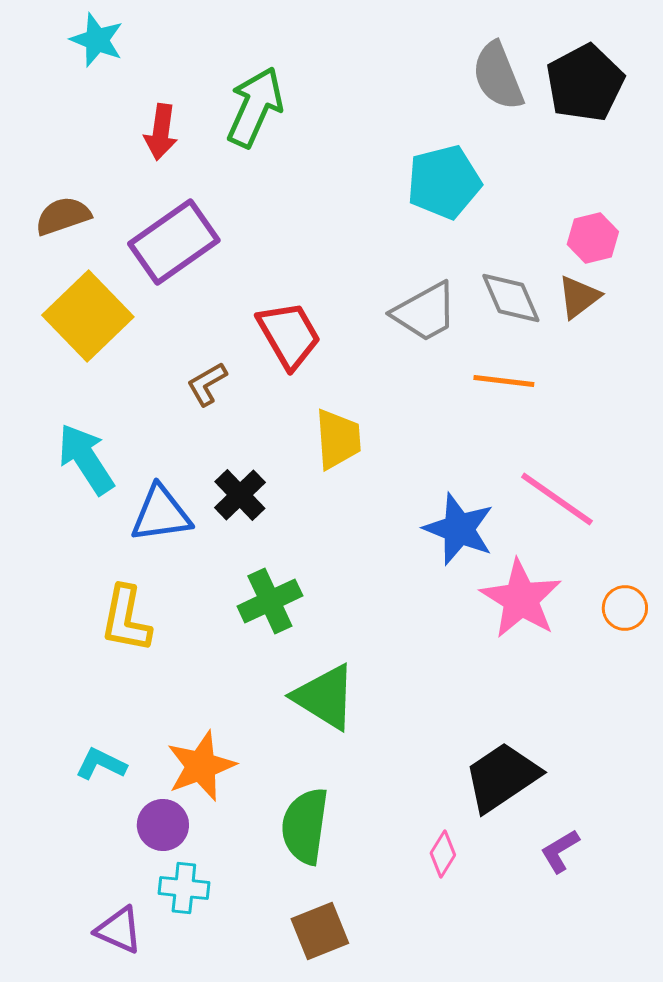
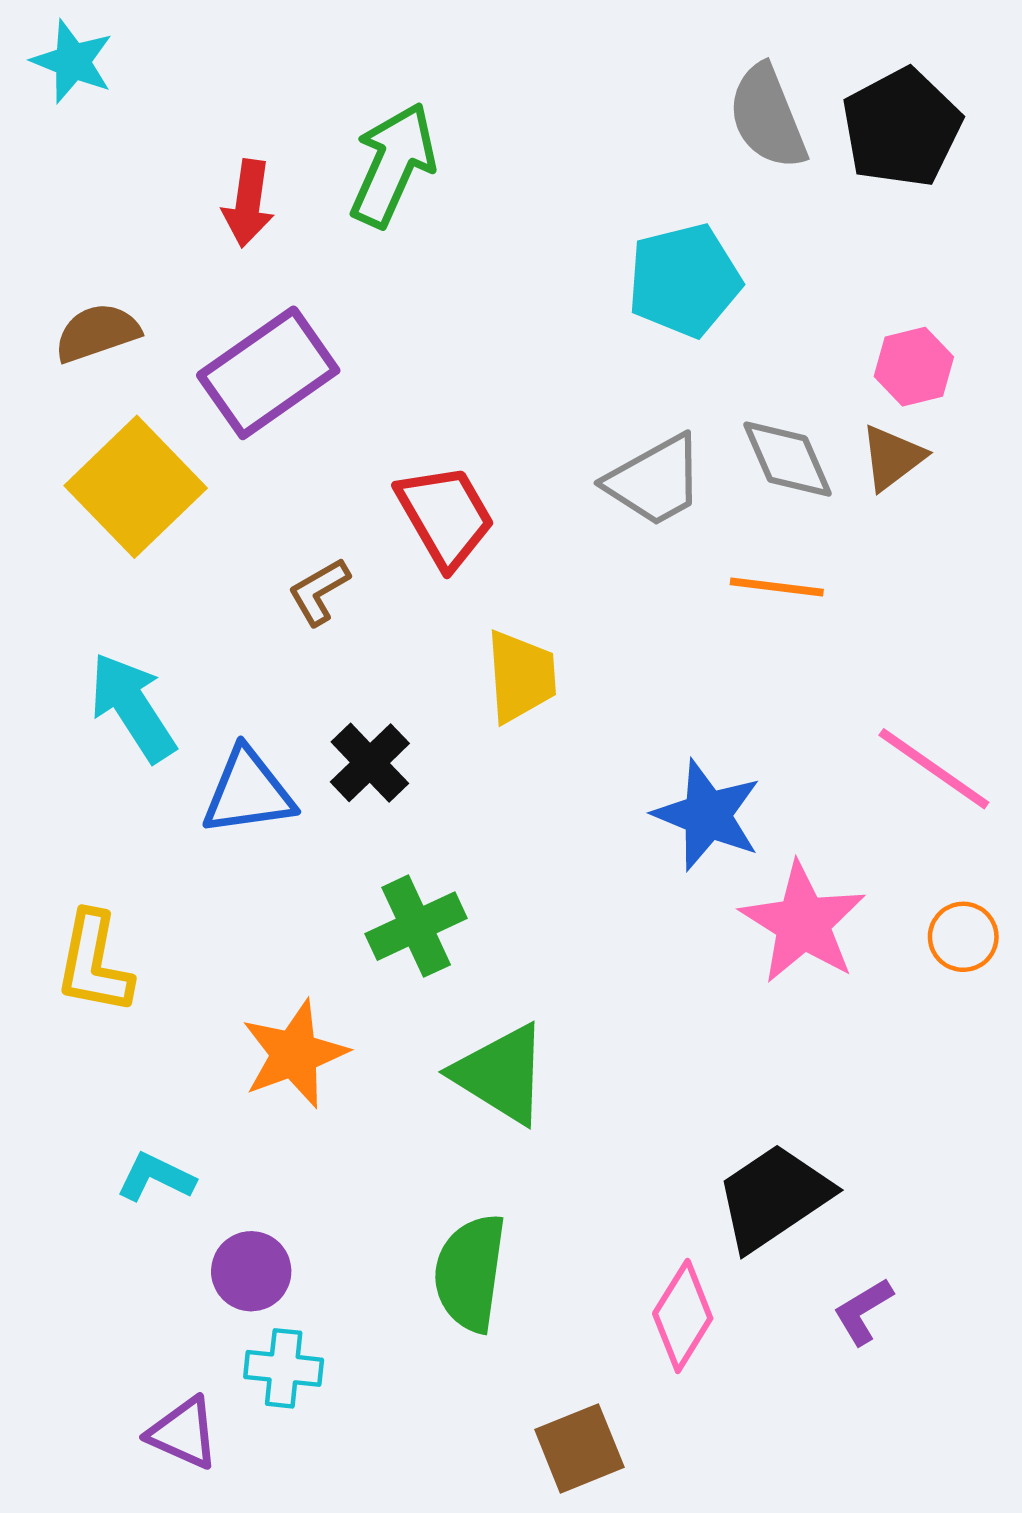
cyan star: (97, 40) -> (72, 61), moved
pink line: (557, 499) -> (934, 769), moved
yellow L-shape: (126, 619) -> (94, 963), moved
orange star: (201, 766) -> (294, 1054), moved
pink diamond: (443, 854) -> (683, 1316), size x1.5
brown square: (320, 931) -> (579, 1448), moved

